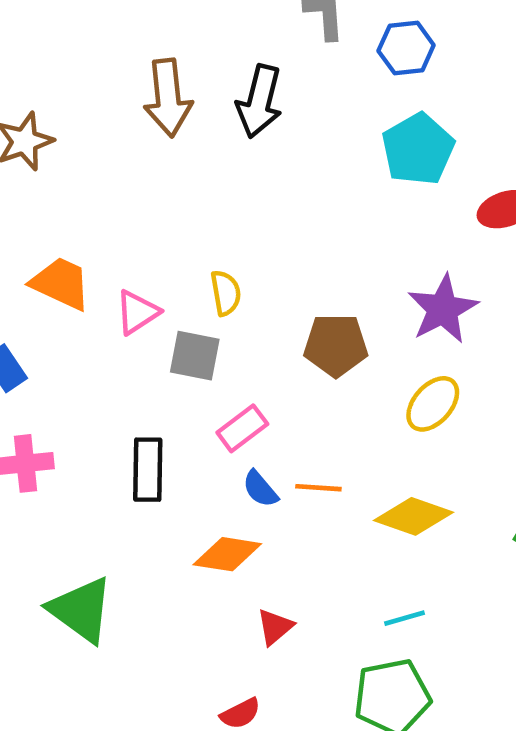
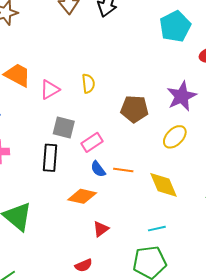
gray square: (195, 356) -> (64, 128), moved
yellow diamond: (414, 516) -> (164, 185), turned 44

